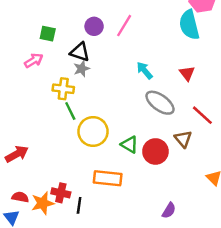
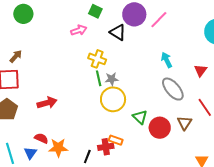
purple circle: (94, 26) -> (134, 14), size x1.5
gray star: (82, 69) -> (112, 79), moved
orange rectangle: (108, 178) -> (116, 140), size x0.6
red cross: (61, 193) -> (106, 147), moved, turned -35

